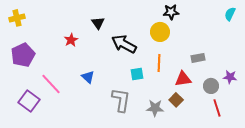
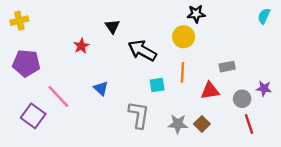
purple pentagon: (23, 55) -> (26, 63), turned 30
brown square: (176, 100) -> (202, 124), moved

